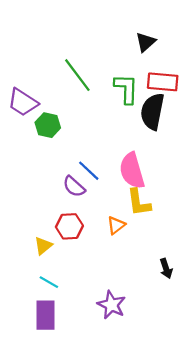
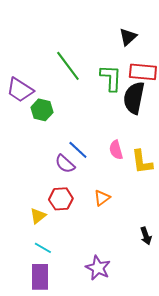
pink semicircle: (132, 171) -> (116, 150), size x0.6
yellow L-shape: (139, 202) -> (142, 162), moved

